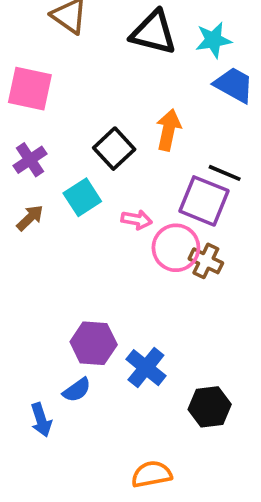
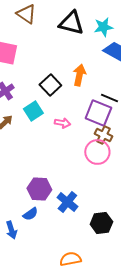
pink circle: (176, 248) -> (97, 152), moved
brown cross: (206, 261) -> (103, 135), moved

